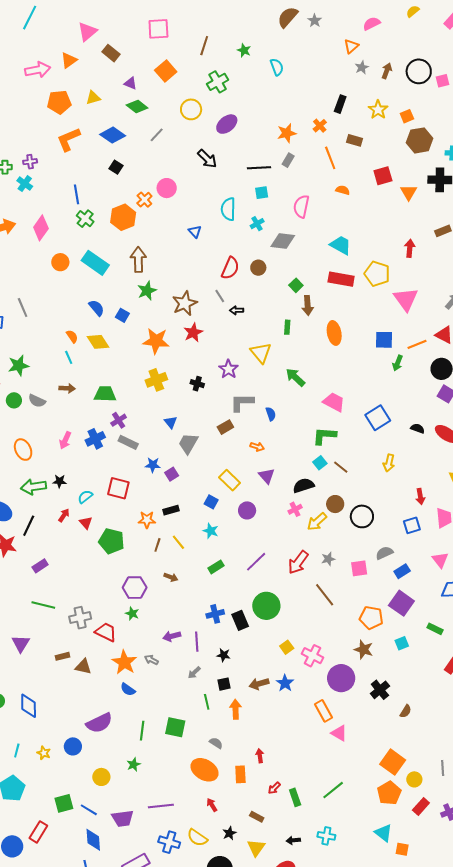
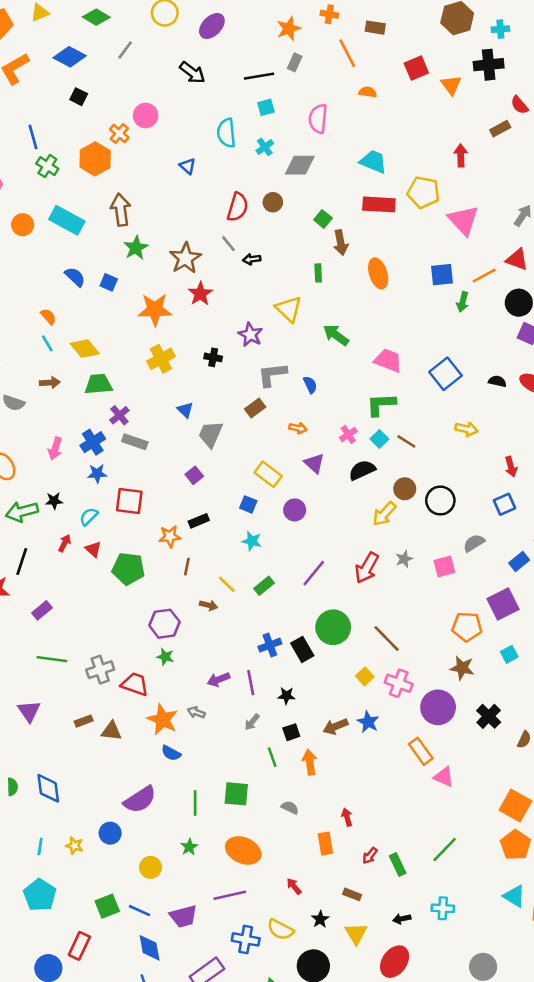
orange cross: (320, 126) -> (329, 14), turned -32
yellow diamond: (98, 342) -> (85, 349), moved
yellow arrow: (389, 463) -> (466, 429), turned -84
blue star: (153, 465) -> (97, 474), moved
pink cross: (295, 509) -> (348, 434), moved
yellow line: (178, 542) -> (227, 584), moved
blue rectangle: (402, 571) -> (519, 562), moved
brown line: (325, 595) -> (387, 639), moved
purple square: (401, 603) -> (503, 604), turned 35
orange ellipse: (205, 770) -> (243, 850), moved

